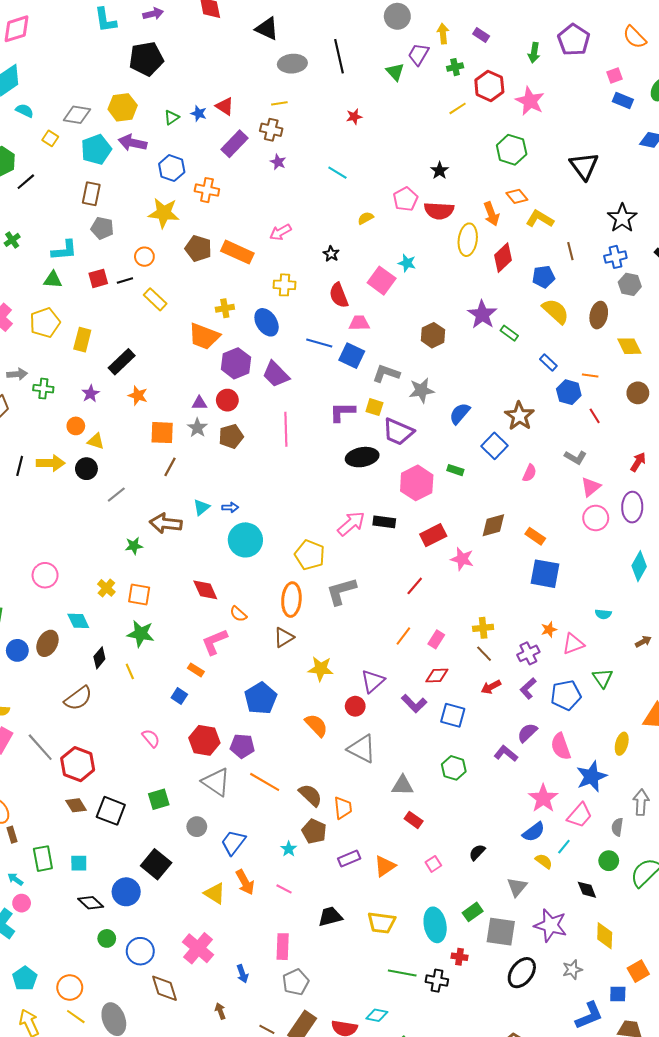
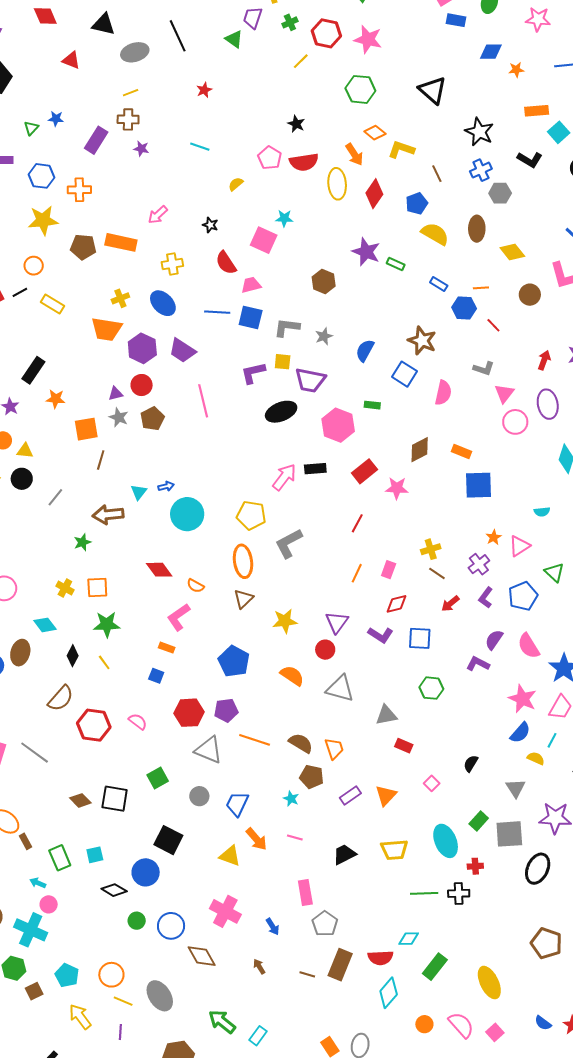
red triangle: (225, 106) -> (71, 60), moved
gray star: (421, 390) -> (324, 336), size x0.7
pink semicircle: (529, 473) -> (443, 393), size x1.4
red hexagon: (78, 764) -> (94, 725), moved

